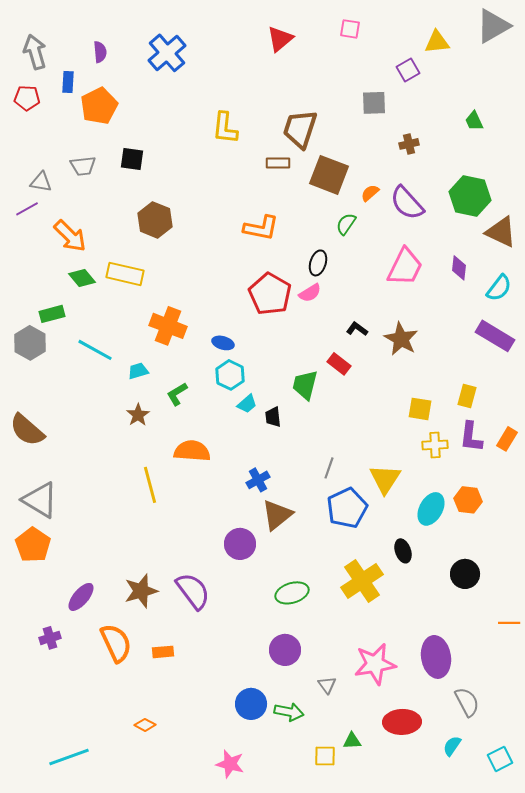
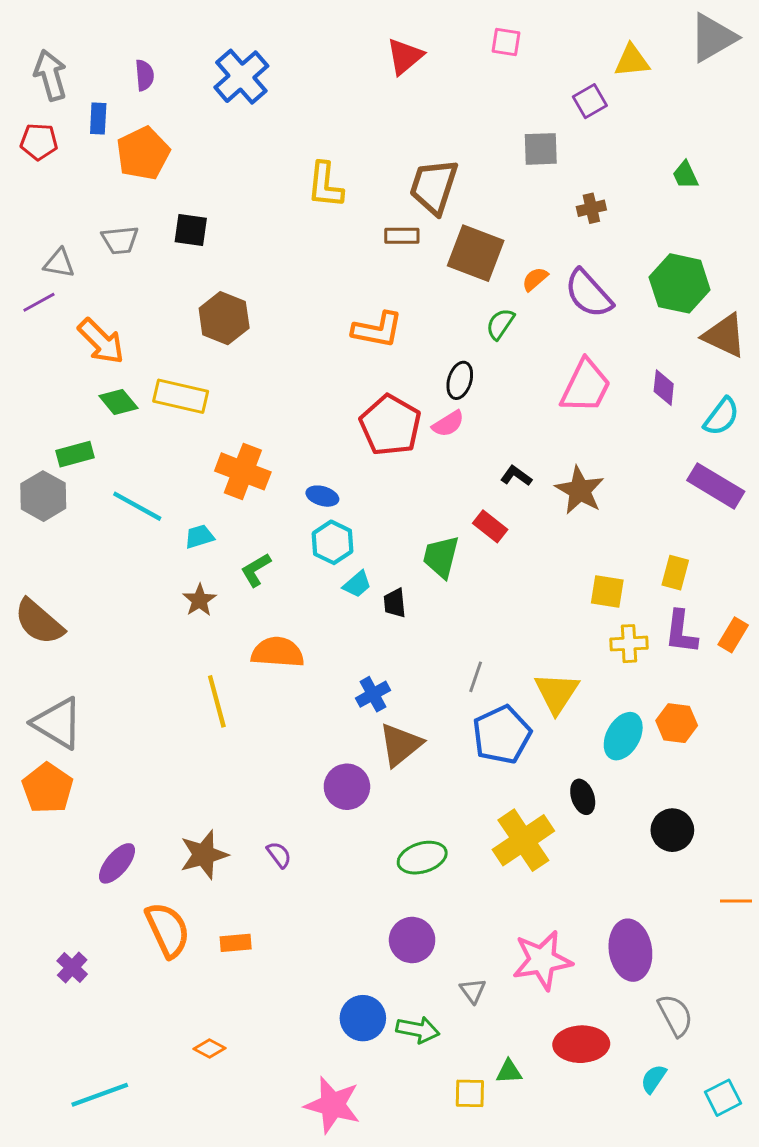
purple semicircle: (193, 591) -> (279, 855), size x0.5
purple cross: (50, 638) -> (72, 968), moved, turned -30
pink star: (230, 764) -> (332, 1105), size x1.4

